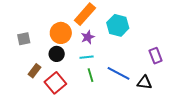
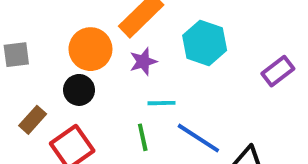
purple rectangle: (156, 56) -> (278, 71), moved, turned 70
cyan line: (87, 57) -> (162, 103), moved

